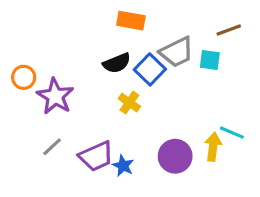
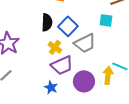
gray trapezoid: (177, 52) -> (85, 43), moved
black semicircle: (117, 63) -> (47, 22), turned -66
purple trapezoid: (96, 156) -> (62, 65), moved

